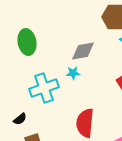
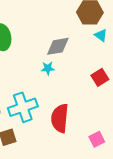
cyan cross: (44, 88) -> (23, 107), moved

